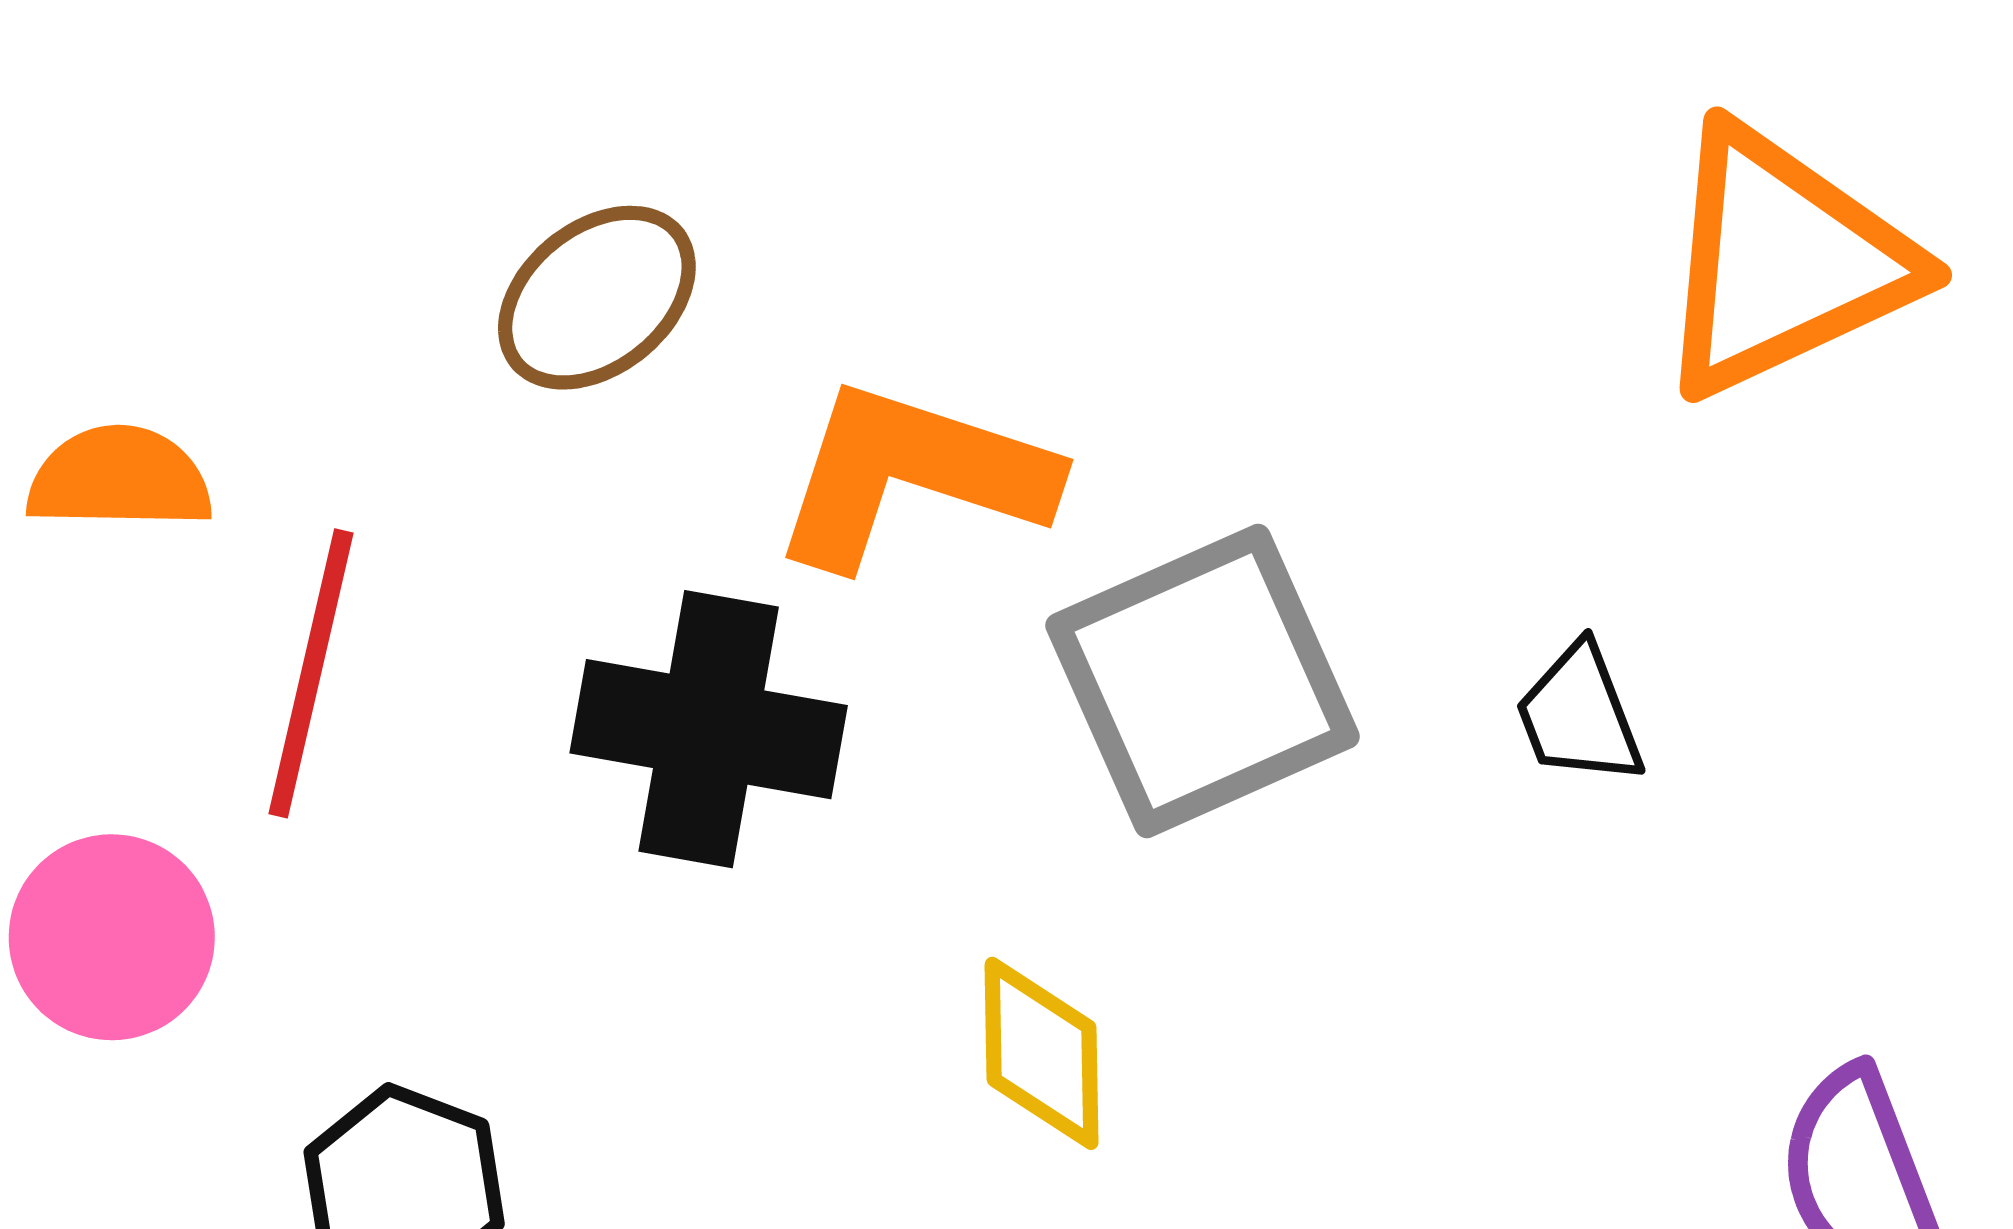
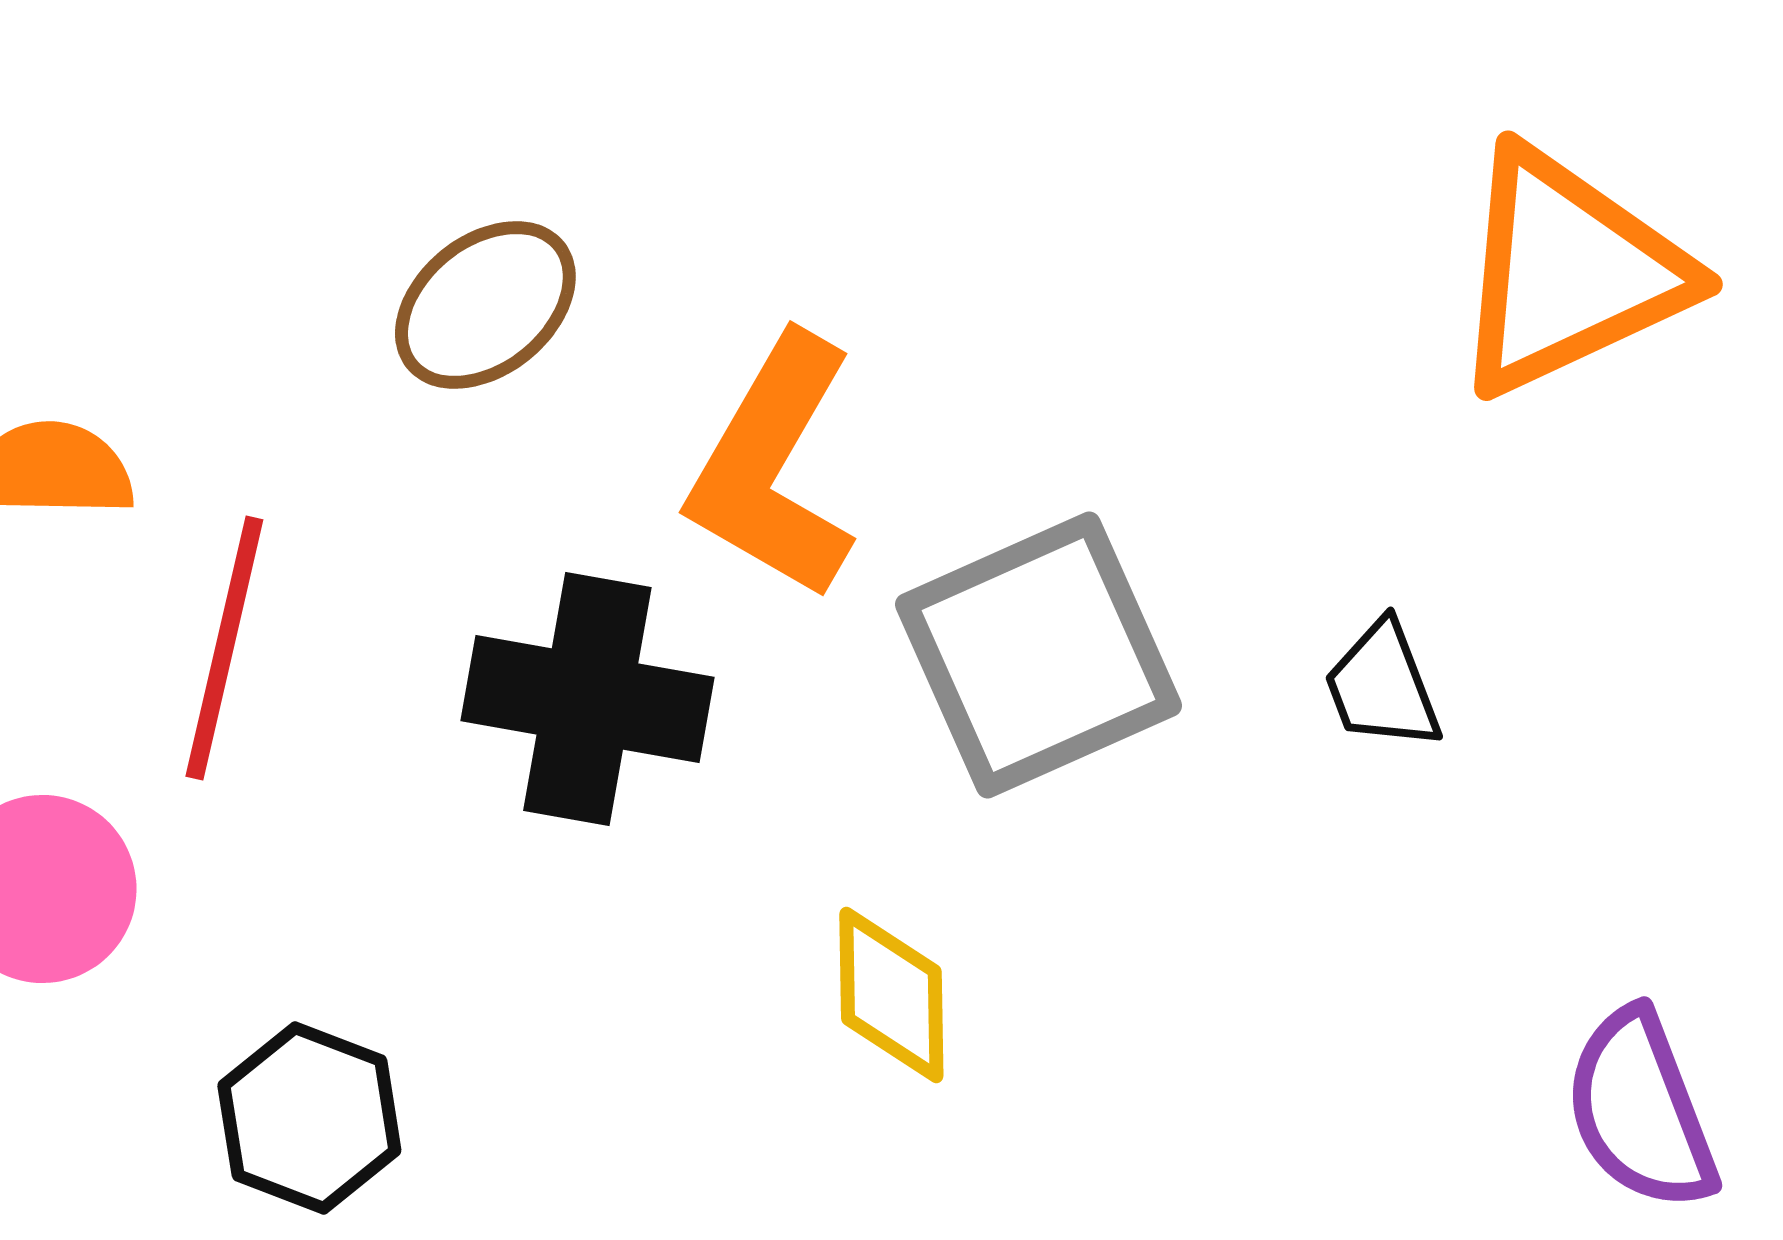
orange L-shape: (912, 475) -> (773, 467), turned -78

